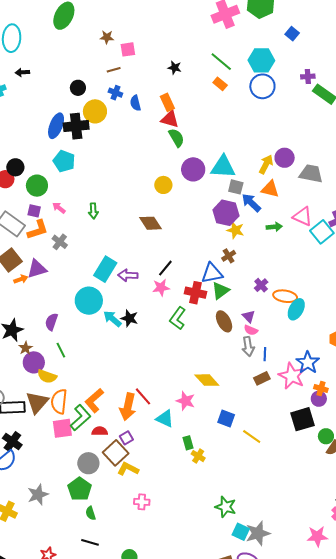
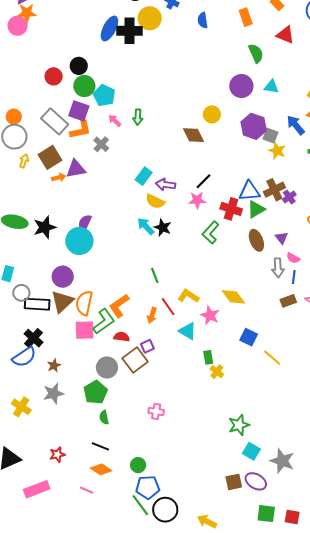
orange rectangle: (167, 102) -> (246, 17), moved
blue semicircle: (135, 103) -> (203, 20), moved
red triangle: (170, 119) -> (285, 35), moved
green semicircle: (176, 138) -> (256, 53), moved
cyan pentagon: (64, 161) -> (104, 95), moved
black circle: (15, 167) -> (79, 66), moved
cyan triangle: (223, 167) -> (271, 87), size x0.6
yellow circle: (163, 185) -> (212, 114), moved
gray square: (236, 187) -> (270, 136), moved
pink arrow: (59, 208) -> (115, 121), moved
purple square: (34, 211) -> (79, 111), size x1.5
purple hexagon: (226, 213) -> (254, 126), moved
brown cross: (229, 256) -> (274, 190), moved, size x1.5
cyan rectangle: (105, 269) -> (144, 176), size x0.7
purple cross: (261, 285) -> (289, 197), moved
cyan circle: (89, 301) -> (79, 241), moved
pink semicircle: (251, 330) -> (293, 258), moved
brown star: (26, 348) -> (54, 365), moved
green line: (61, 350) -> (155, 275), moved
purple circle: (34, 362) -> (63, 277), moved
yellow semicircle: (47, 376) -> (155, 201), moved
orange arrow: (128, 407) -> (152, 315), size x0.6
yellow L-shape: (128, 469) -> (188, 296), moved
green star: (226, 507) -> (239, 425), turned 30
gray star: (258, 533) -> (282, 461), moved, turned 30

